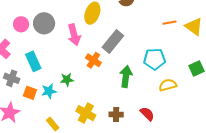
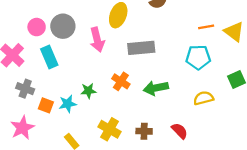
gray rectangle: (113, 42) -> (141, 48), turned 45
cyan pentagon: (154, 59) -> (198, 57), moved
orange cross: (93, 60) -> (121, 81), moved
cyan rectangle: (33, 61) -> (49, 57), moved
green arrow: (126, 77) -> (156, 88), turned -110

